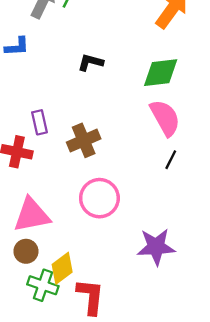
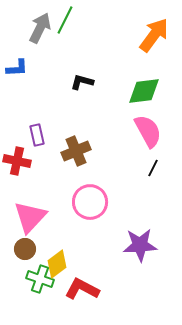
pink triangle: (32, 215) -> (30, 217), turned -36
red L-shape: (90, 297) -> (82, 289), turned -68

